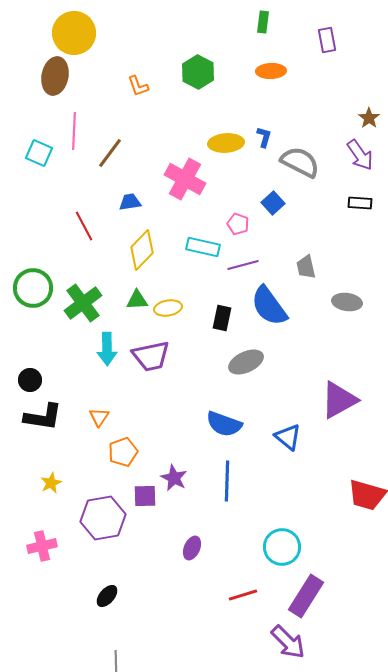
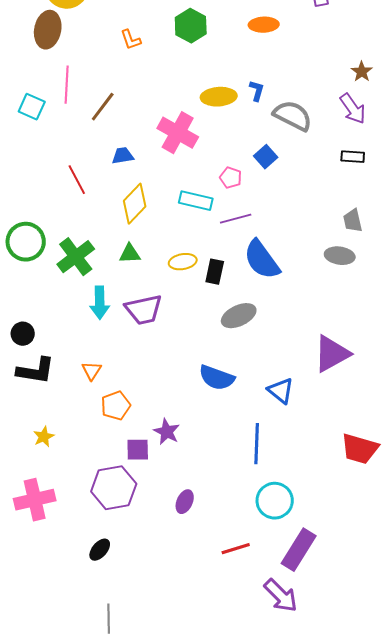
gray trapezoid: (306, 267) -> (353, 221), moved
yellow ellipse: (168, 308) -> (183, 262), moved
blue line: (227, 481) -> (257, 444), moved
purple hexagon: (103, 518) -> (114, 488), moved
pink cross: (42, 546) -> (35, 500), size x1.4

